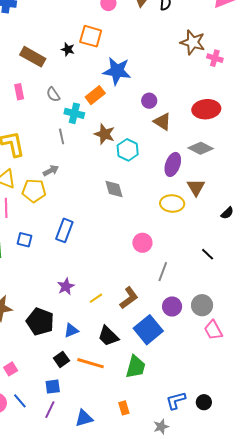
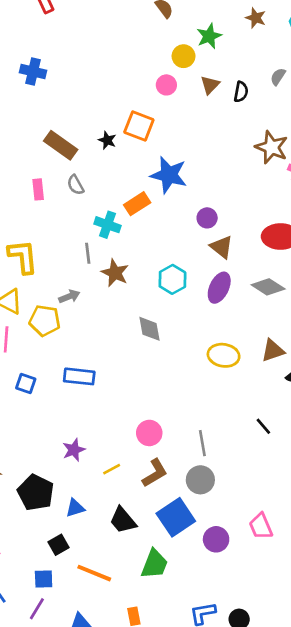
gray semicircle: (53, 95) -> (76, 185), moved
brown star: (105, 134) -> (115, 273), moved
purple ellipse: (173, 164) -> (219, 288), moved
brown triangle: (196, 187) -> (273, 351), moved, turned 36
blue rectangle: (64, 230) -> (79, 376), turned 70
pink circle: (142, 243) -> (149, 433), moved
gray line: (163, 272) -> (202, 443), turned -36
gray circle: (202, 305) -> (200, 480), moved
purple circle: (172, 306) -> (216, 539), moved
orange line: (91, 363) -> (94, 573), moved

